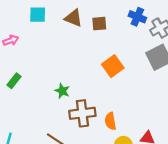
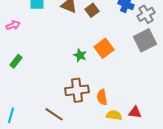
brown square: (99, 24) -> (92, 10), turned -32
green star: (62, 91) -> (80, 55), moved

